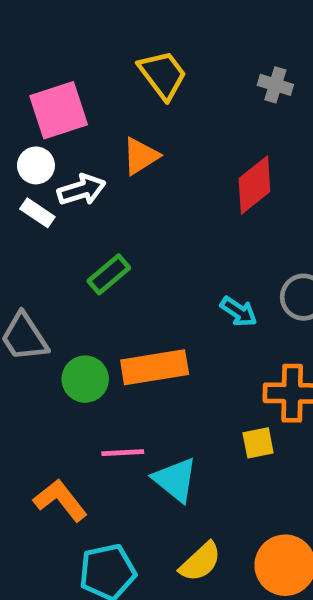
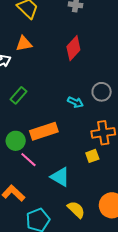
orange triangle: (141, 156) -> (24, 44), turned 30
pink line: (123, 453) -> (28, 160), moved, turned 54
yellow semicircle: (200, 562) -> (76, 210), turned -84

